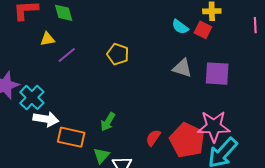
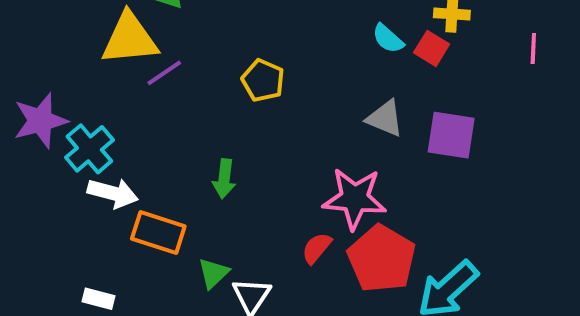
yellow triangle: (47, 39) -> (130, 39), size x2.0
green arrow: (108, 122) -> (224, 179), moved, turned -30
pink star: (214, 126) -> (355, 198), moved

